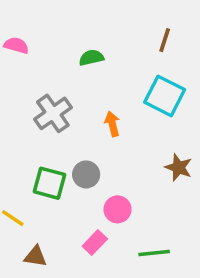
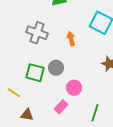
gray cross: (53, 113) -> (37, 33), turned -35
green line: (154, 253) -> (95, 113), turned -66

